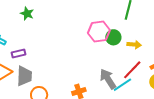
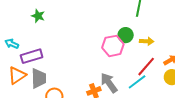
pink hexagon: (99, 32) -> (113, 46), moved
purple rectangle: (18, 53) -> (32, 56), size x1.5
gray arrow: (108, 79) -> (109, 83), moved

